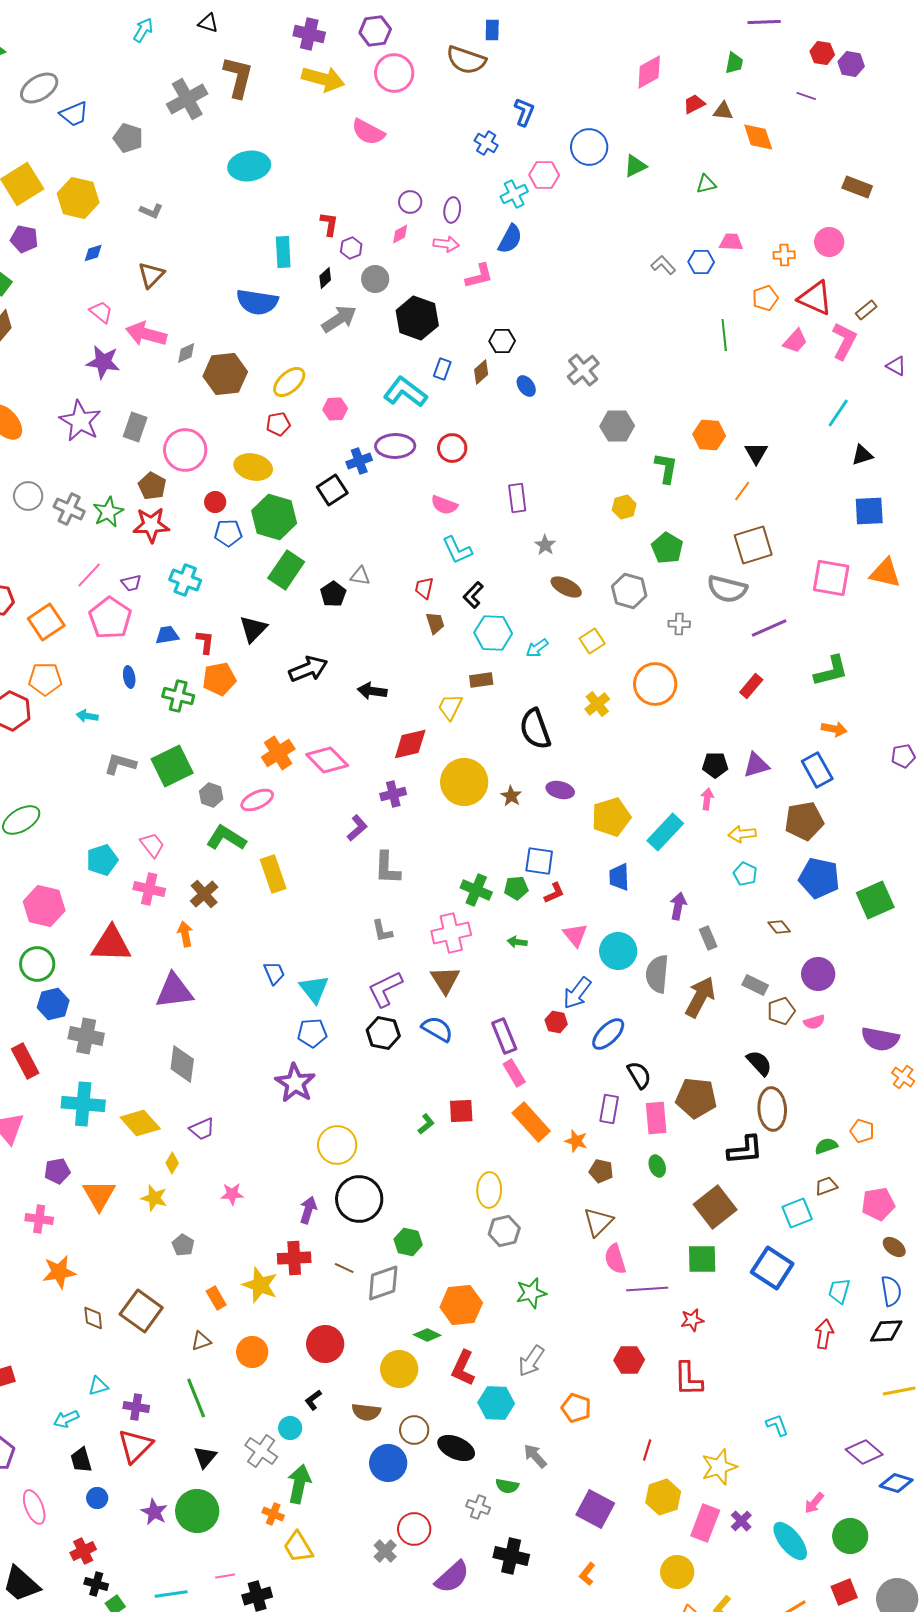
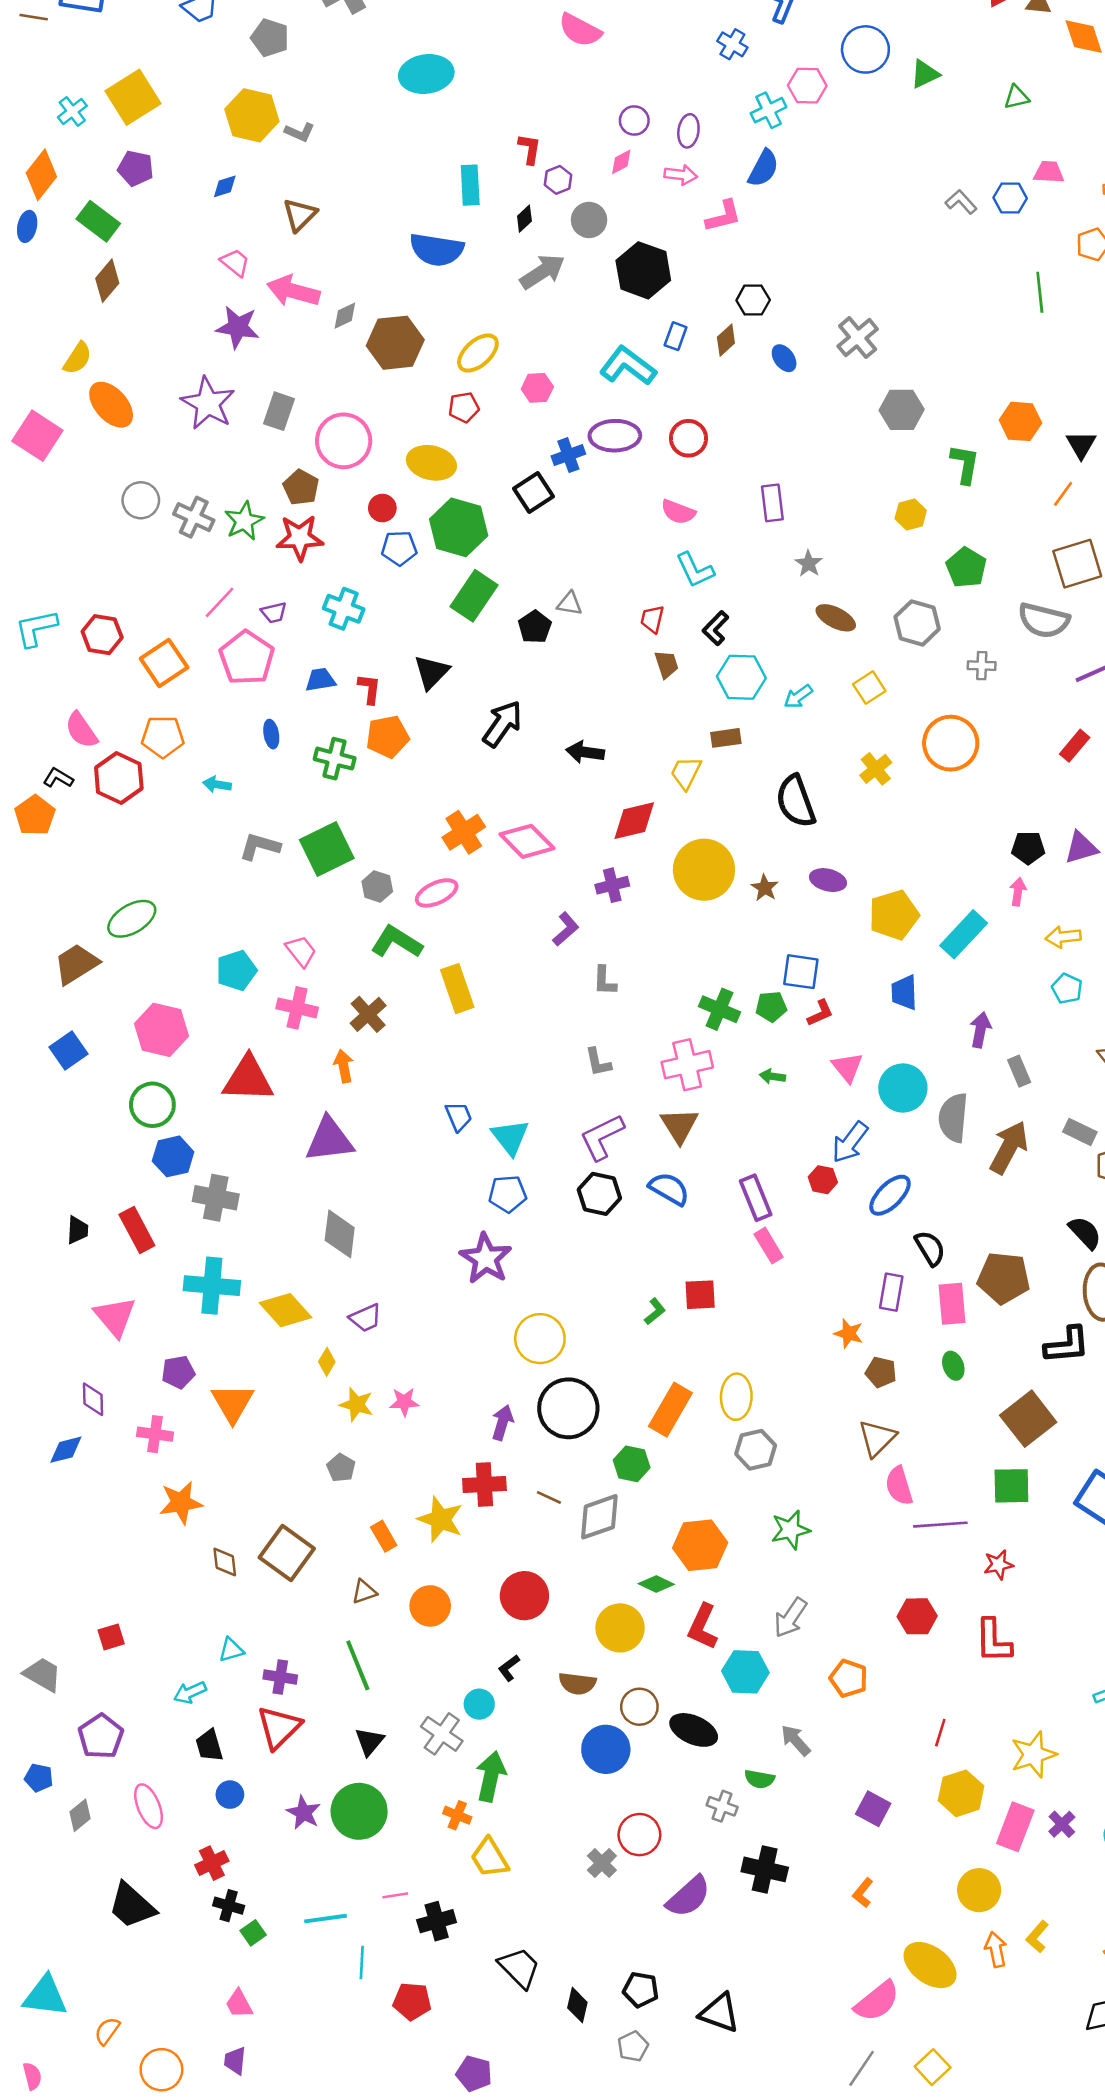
yellow hexagon: (78, 198) -> (252, 115), moved
black arrow: (308, 669) -> (502, 724), turned -33
gray L-shape: (387, 868) -> (605, 981), size x0.7
orange rectangle: (531, 1122) -> (670, 1410), moved, turned 72
yellow star: (154, 1198) -> (357, 1404), moved
purple square: (595, 1509) -> (873, 1809), size x0.7

